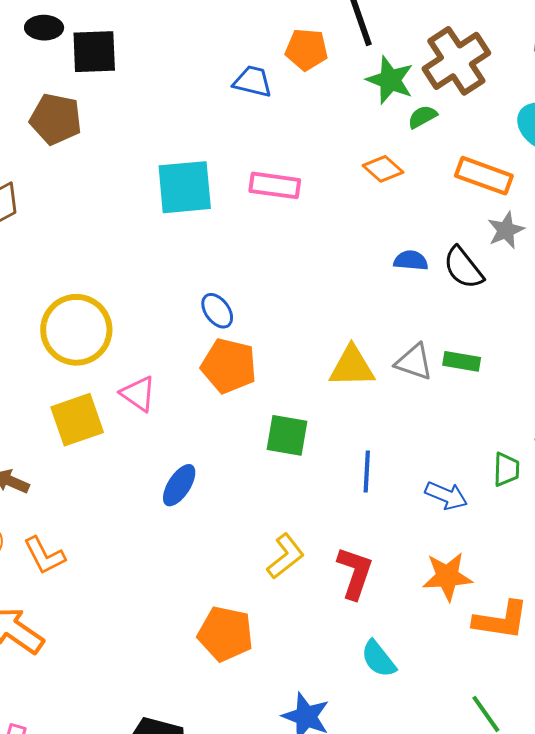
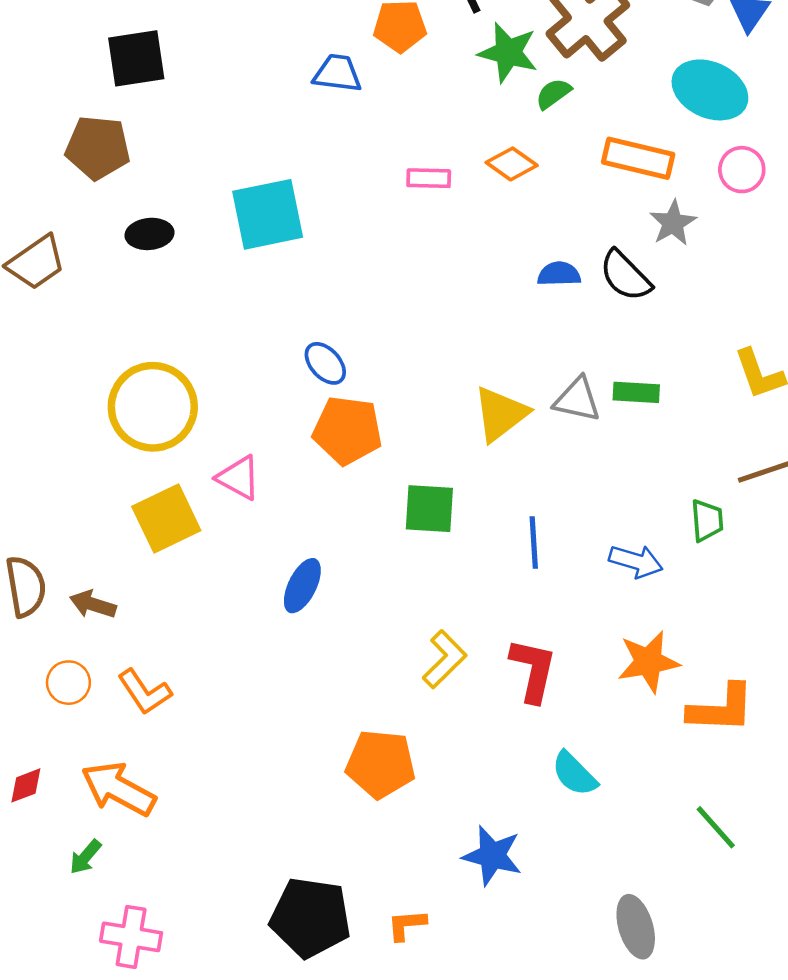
black ellipse: (44, 28) -> (149, 234), moved
pink rectangle: (275, 185) -> (429, 178), moved, size x0.7
yellow triangle: (352, 367) -> (501, 414), turned -30

